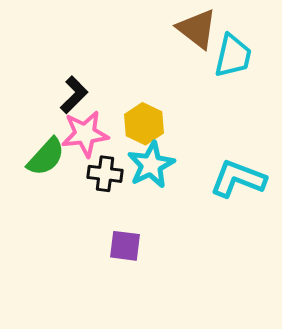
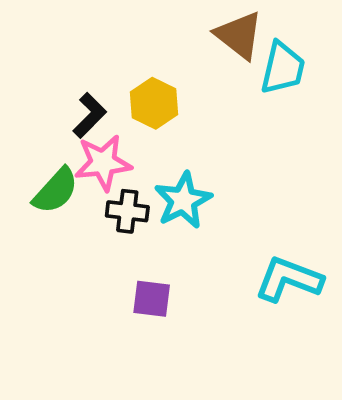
yellow hexagon: (144, 124) -> (154, 103), moved
cyan L-shape: (238, 179) -> (289, 279), moved

